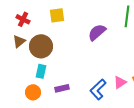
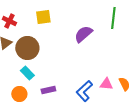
cyan rectangle: (41, 71) -> (27, 73), turned -56
pink triangle: (120, 82) -> (106, 84), turned 40

